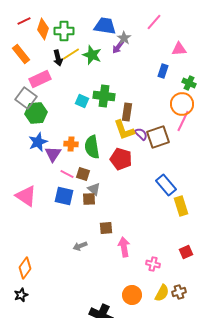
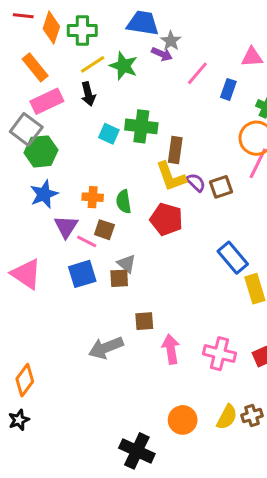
red line: (24, 21) -> (23, 16), turned 32
pink line: (154, 22) -> (197, 73), moved
purple arrow: (118, 47) -> (162, 54), turned -104
orange rectangle: (21, 54) -> (35, 67), moved
black arrow: (58, 58) -> (88, 94), moved
brown square: (158, 137) -> (221, 187), size x0.7
green semicircle: (92, 147) -> (124, 202), size x0.7
purple triangle: (53, 154) -> (66, 227), moved
brown square: (83, 174) -> (104, 230), moved
blue square: (64, 196) -> (82, 274), turned -30
gray arrow: (80, 246) -> (106, 348), size x1.6
pink cross: (153, 264) -> (219, 354), moved, size x1.5

